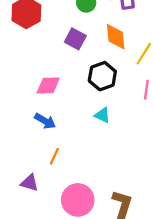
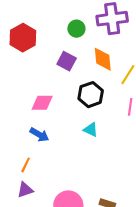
orange line: (54, 156) -> (26, 165), moved
purple triangle: (29, 183) -> (25, 190), turned -36

